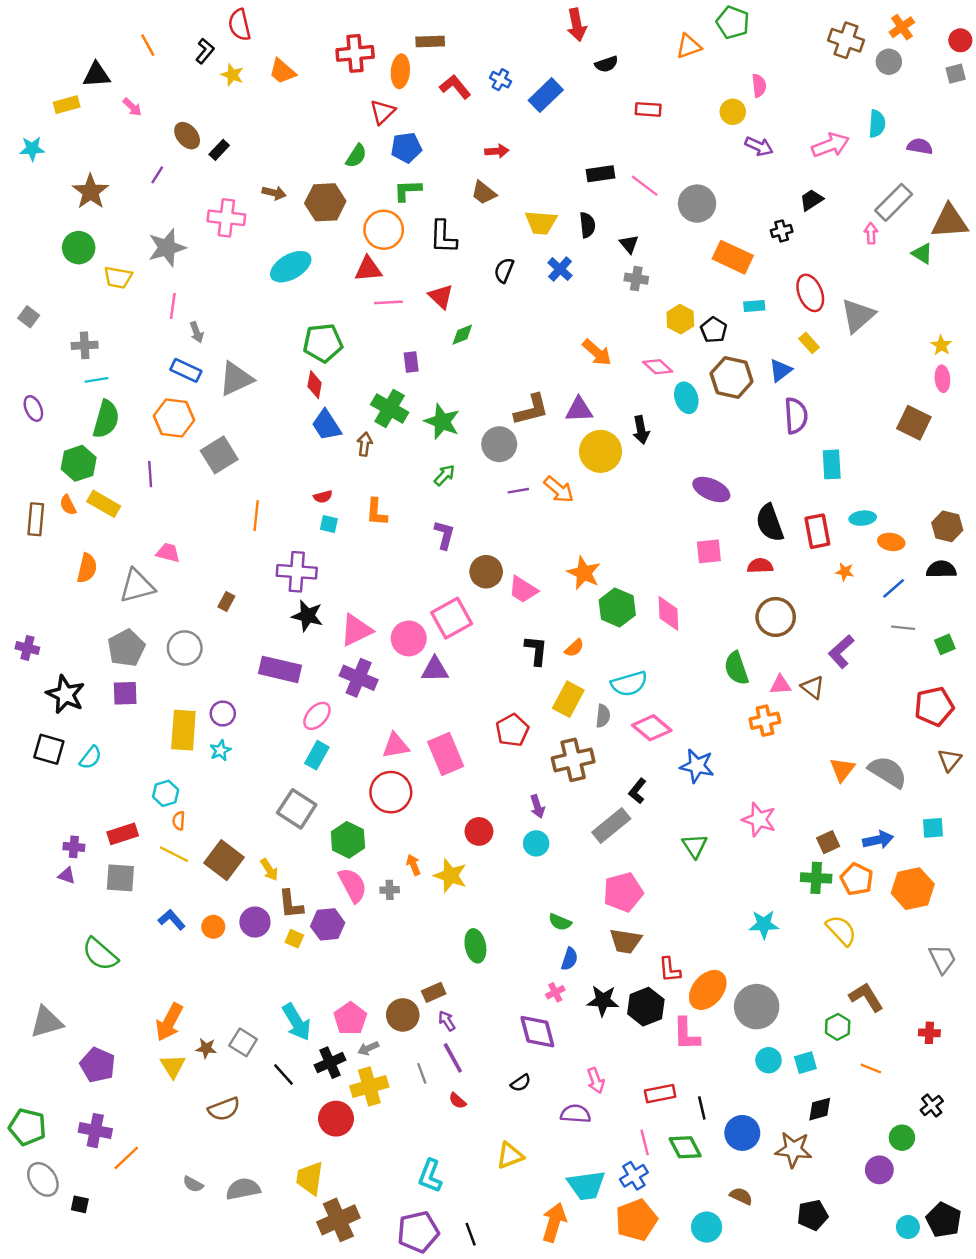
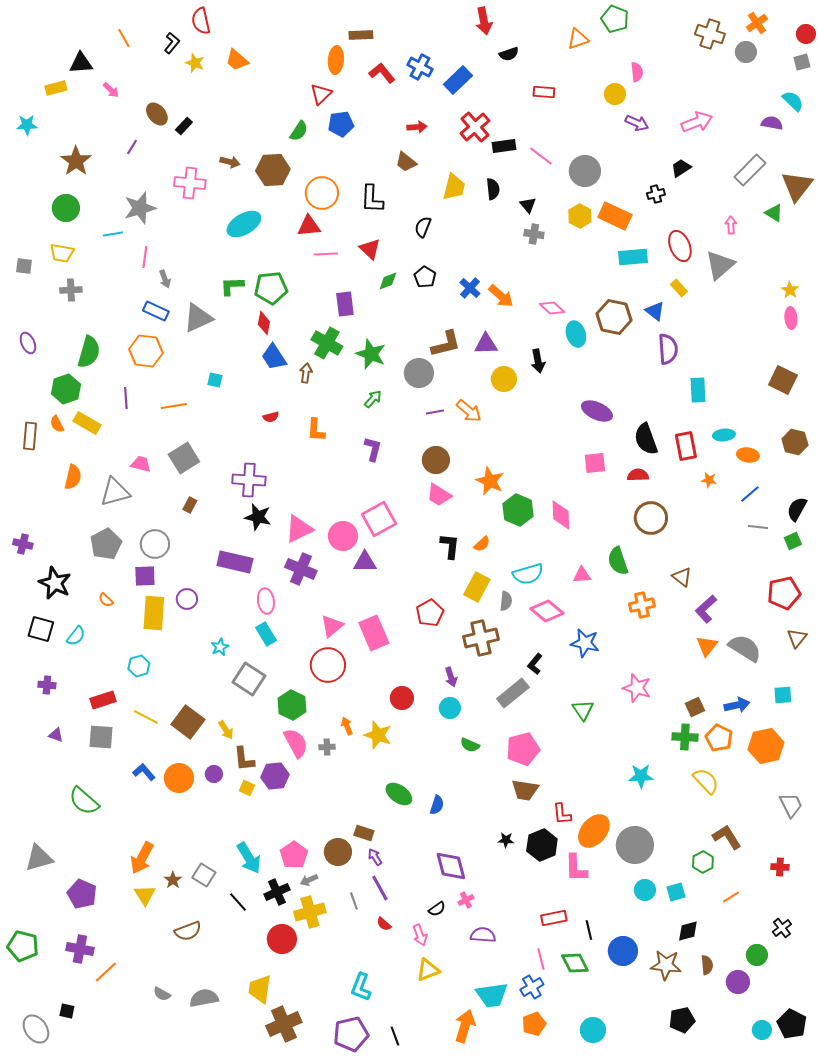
red cross: (355, 53) -> (475, 127), moved, turned -36
blue cross: (500, 80) -> (420, 67), size x1.4
cyan semicircle: (877, 124) -> (793, 101), moved, turned -50
green L-shape: (407, 190) -> (232, 286), moved
brown triangle: (950, 221) -> (797, 186), turned -48
yellow trapezoid: (541, 223) -> (454, 187), turned -80
pink arrow: (871, 233) -> (731, 225), moved
blue cross: (560, 269) -> (470, 288), moved
yellow trapezoid: (118, 277) -> (62, 253), moved
cyan rectangle: (754, 306) -> (633, 257), size x1.6
gray square: (29, 317) -> (24, 266), turned -30
yellow hexagon: (680, 319) -> (580, 216), moved
black pentagon: (714, 330) -> (425, 277), moved
purple rectangle: (411, 362) -> (345, 304), size x1.4
blue triangle: (780, 370) -> (655, 311), turned -45
cyan line: (97, 380) -> (113, 234), moved
brown square: (914, 423) -> (783, 380), moved
yellow circle: (601, 451) -> (504, 379), size x0.7
gray square: (219, 455) -> (184, 458), moved
orange line: (256, 516) -> (174, 406), moved, turned 75
cyan square: (329, 524) -> (215, 380), moved
black semicircle: (941, 569) -> (797, 509), moved, turned -60
brown circle: (486, 572) -> (436, 460), moved
purple L-shape: (841, 652) -> (706, 609), moved
pink triangle: (780, 685) -> (582, 575), moved
purple square: (125, 693) -> (145, 576), moved
pink ellipse: (317, 716) -> (266, 601), turned -50
pink triangle: (396, 746) -> (332, 626), turned -30
cyan star: (220, 750) -> (220, 647), moved
cyan rectangle: (317, 755) -> (266, 634), turned -60
orange semicircle: (179, 821) -> (106, 600), moved, turned -49
purple cross: (74, 847) -> (47, 685), moved
purple circle: (255, 922) -> (214, 774), size x0.7
green semicircle: (560, 922) -> (470, 745), moved
orange circle: (213, 927) -> (179, 778), size x1.5
green ellipse: (475, 946) -> (399, 794), turned -44
blue semicircle: (570, 959) -> (437, 805), moved
brown rectangle: (434, 992) -> (364, 833), turned 42
pink cross: (555, 992) -> (466, 900), moved
black star: (603, 1001) -> (506, 840), size x0.6
brown star: (206, 1048) -> (173, 880), turned 30
orange line: (871, 1069) -> (731, 897), turned -54
pink arrow: (596, 1080) -> (420, 935), moved
gray ellipse: (43, 1179) -> (36, 1029), moved
brown semicircle: (741, 1196) -> (707, 965), moved, turned 60
orange pentagon: (636, 1220) -> (534, 1024), size x0.7

